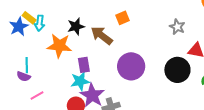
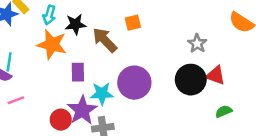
cyan arrow: (40, 23) -> (49, 15), moved
black circle: (177, 70) -> (191, 80), moved
cyan star: (80, 81) -> (102, 93), moved

